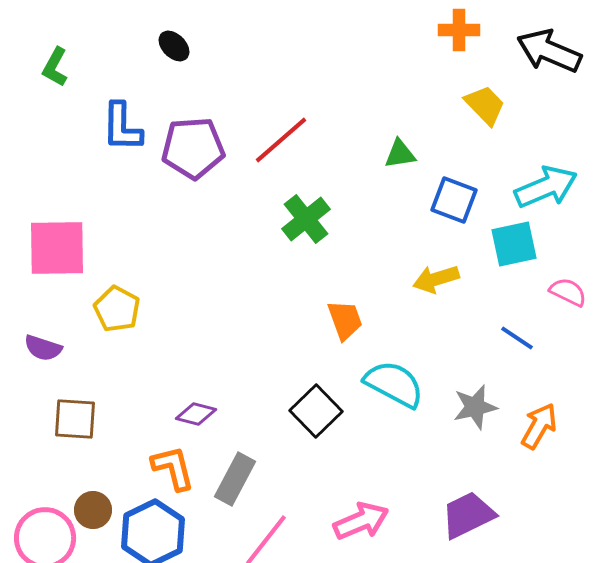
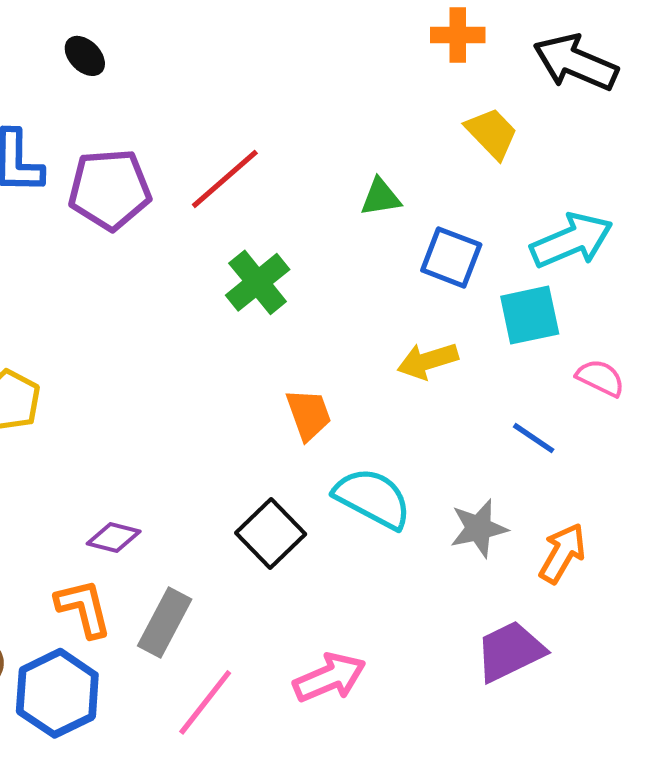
purple trapezoid: (468, 515) -> (510, 651), moved

